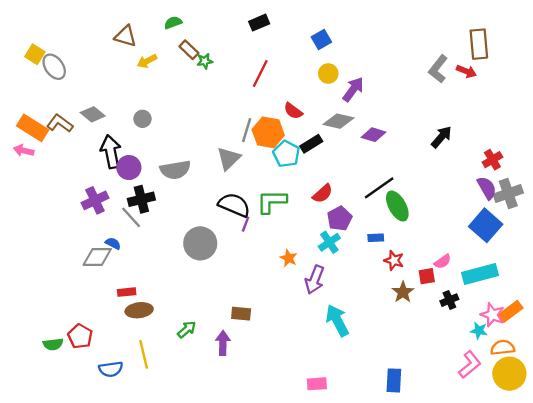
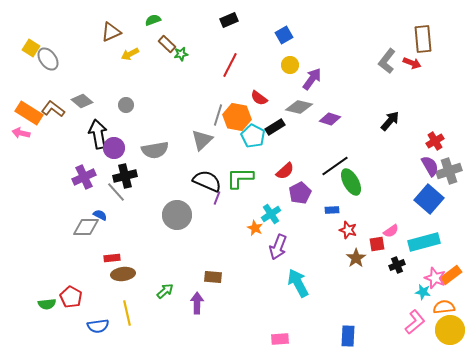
brown triangle: (126, 36) -> (111, 32), turned -40
cyan cross: (329, 242) -> (271, 214), moved

